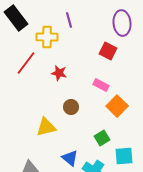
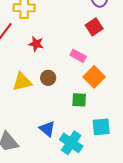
red square: (108, 51) -> (94, 27), moved, turned 30
yellow triangle: (46, 127) -> (22, 82), moved
green square: (102, 138) -> (79, 100), moved, turned 35

